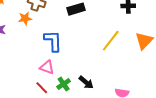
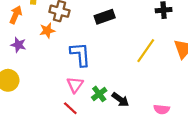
pink triangle: (47, 67) -> (75, 85), turned 49
green cross: (64, 84) -> (99, 94), moved

